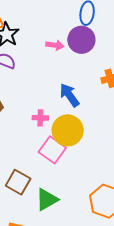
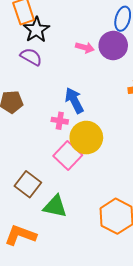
blue arrow: (69, 95) -> (74, 100), moved
green triangle: (47, 200) -> (55, 206), turned 35

